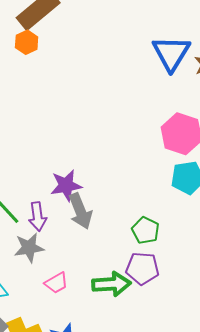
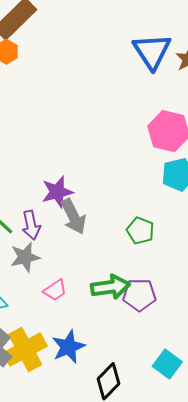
purple pentagon: (142, 268) -> (139, 295), moved

